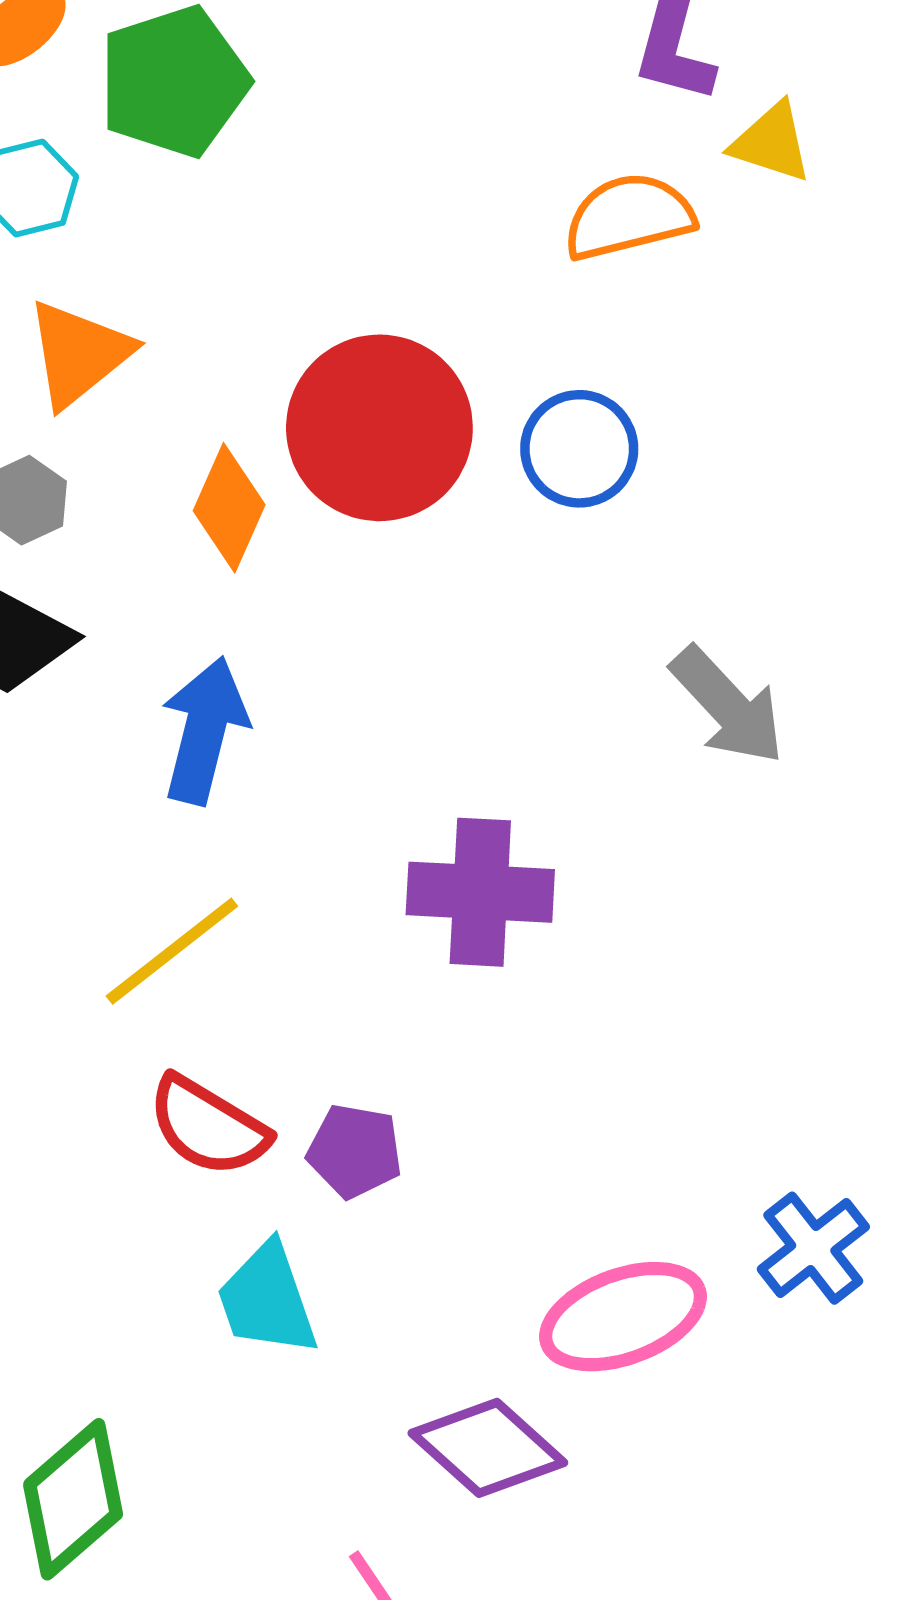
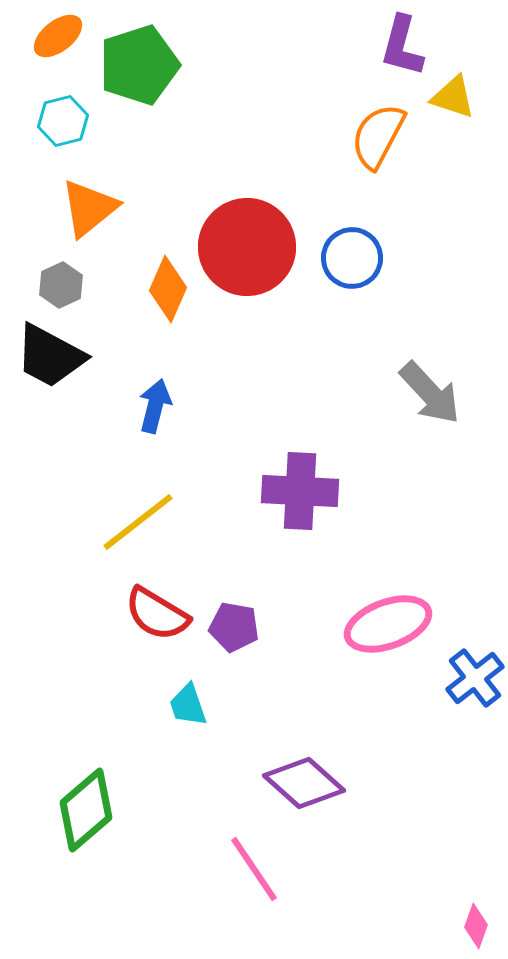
orange semicircle: (629, 217) -> (378, 136), turned -48
blue arrow: (204, 730) -> (155, 406), size x0.7
cyan trapezoid: (267, 1299) -> (188, 705), size x0.7
pink ellipse: (623, 1317) -> (388, 624), moved

